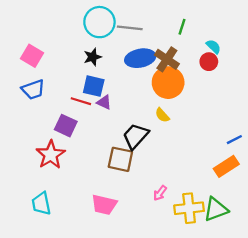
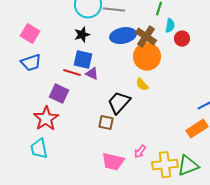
cyan semicircle: (213, 47) -> (170, 26), moved, turned 56
brown square: (120, 159) -> (106, 123), size x0.7
cyan trapezoid: (41, 204) -> (39, 149), moved
pink trapezoid: (104, 205) -> (113, 162), moved

